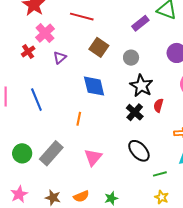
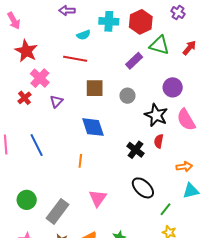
brown square: (99, 47) -> (95, 88), turned -30
black star: (141, 86) -> (156, 115), moved
gray rectangle: (51, 153) -> (57, 211), moved
green line: (160, 174) -> (166, 209), turned -32

